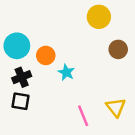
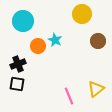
cyan circle: (17, 46) -> (23, 21), moved
cyan star: (66, 72) -> (55, 40), moved
yellow triangle: (116, 107) -> (96, 89), turned 30

